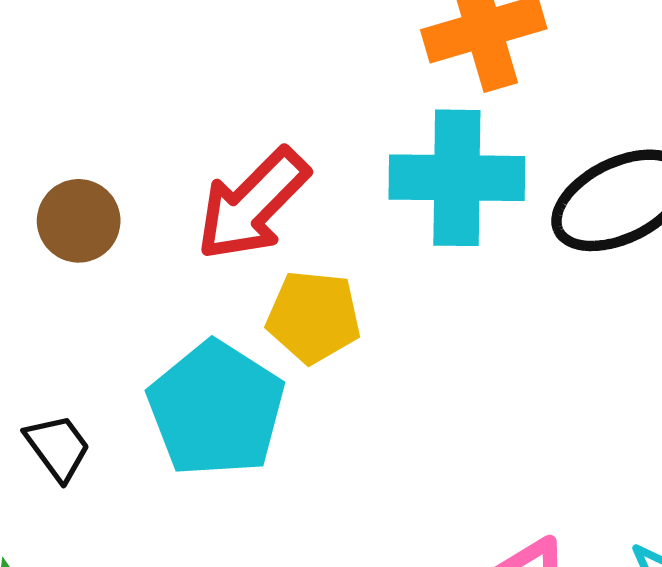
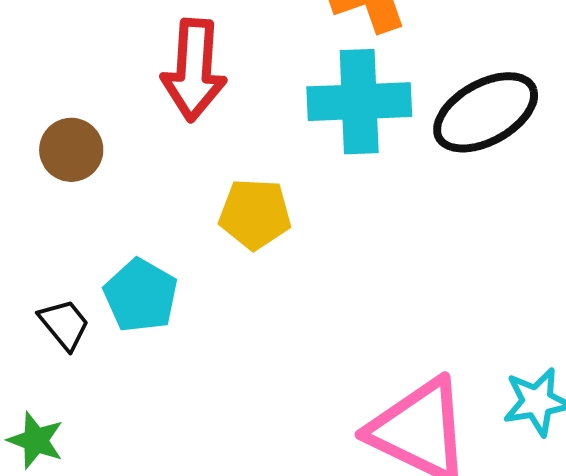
red arrow: (253, 204) -> (194, 70), moved, turned -38
cyan pentagon: (216, 409) -> (141, 296), moved, size x0.7

